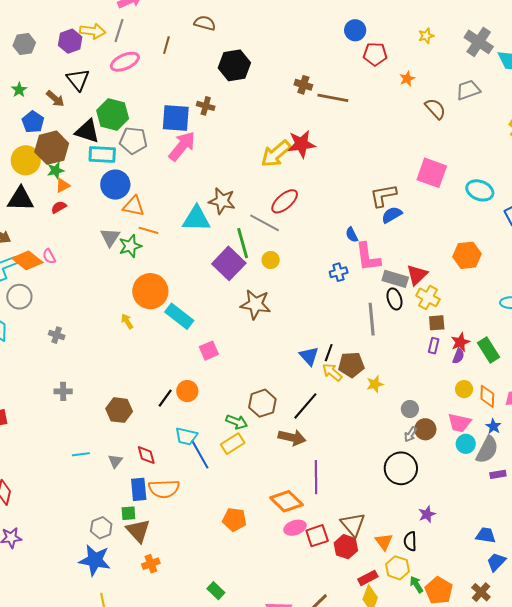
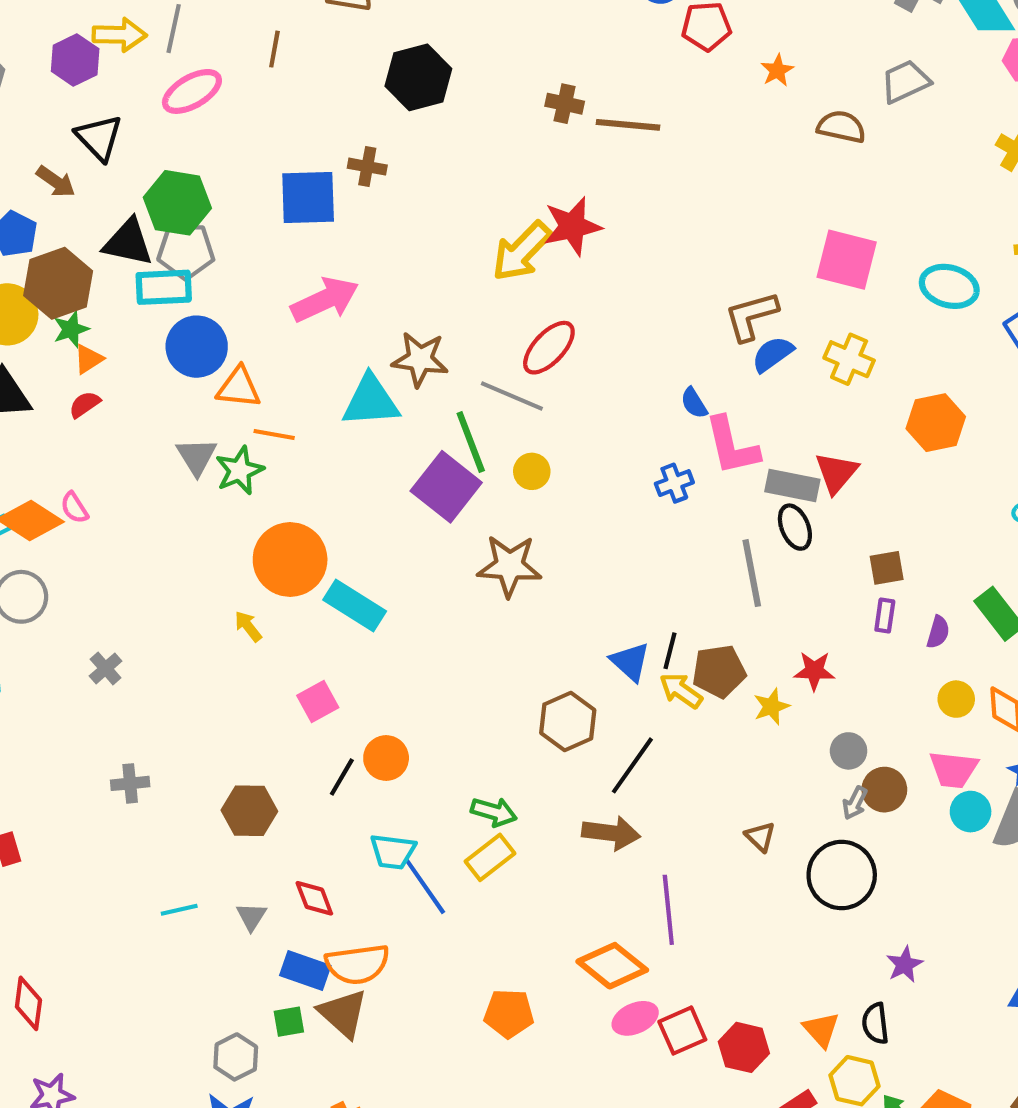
brown semicircle: (435, 109) -> (841, 127), turned -30
gray pentagon: (133, 141) -> (186, 251), moved
pink arrow: (182, 146) -> (325, 300), moved, turned 32
yellow cross: (428, 297) -> (849, 359), moved
gray cross: (57, 335) -> (106, 668), turned 35
red star: (460, 342) -> (814, 671), moved, turned 30
pink square: (209, 351) -> (318, 701), moved
brown hexagon: (262, 403) -> (568, 721), moved
blue rectangle: (139, 489) -> (305, 970), turned -60
brown triangle: (353, 524) -> (760, 837), moved, size x0.6
brown triangle: (138, 531) -> (343, 1013), moved

